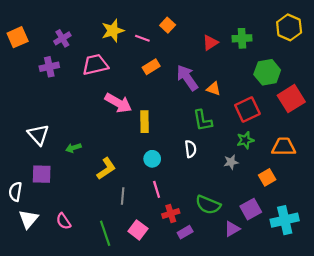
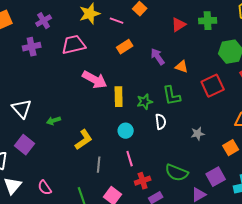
purple arrow: (187, 78) -> (158, 57), size x0.7
green star: (245, 140) -> (145, 102), moved
purple square: (42, 174) -> (25, 145), turned 36

